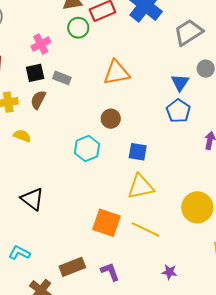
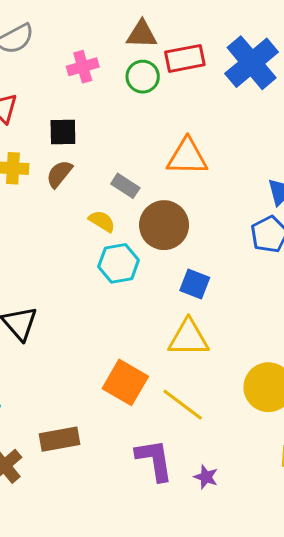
pink cross: (41, 44) -> (83, 67), moved
gray rectangle: (62, 78) -> (125, 186), moved
brown circle: (111, 119) -> (164, 225), size x1.6
yellow semicircle: (22, 136) -> (102, 221), moved
purple L-shape: (110, 272) -> (154, 460), moved, size x1.4

